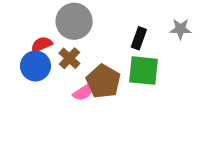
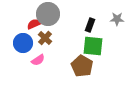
red semicircle: (42, 44) -> (34, 24), moved
brown pentagon: (103, 81) -> (82, 66), moved
pink semicircle: (83, 92) -> (38, 60), moved

